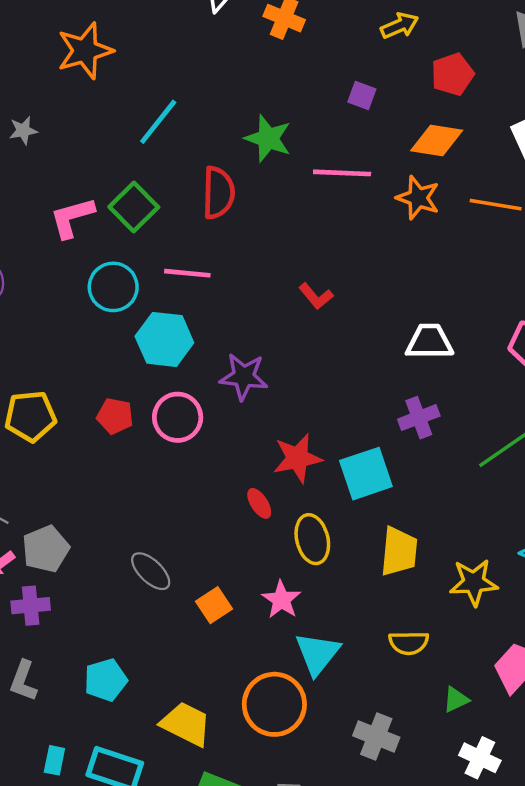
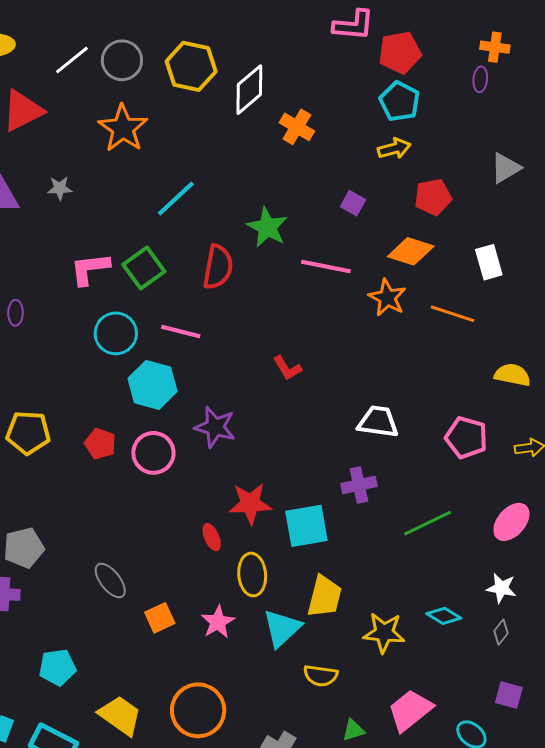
orange star: (85, 51) -> (123, 128), turned -30
cyan triangle: (318, 654) -> (282, 628), moved

